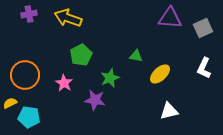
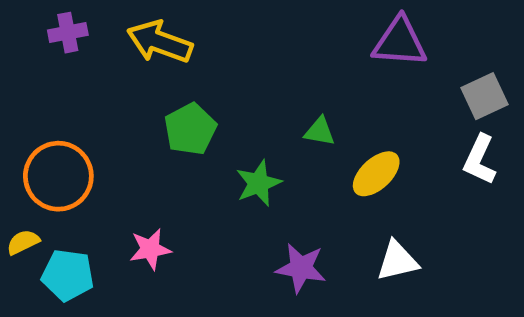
gray square: (203, 28) -> (484, 96), moved
pink star: (64, 83) -> (150, 249), moved, turned 30
purple star: (95, 100) -> (301, 268), moved

